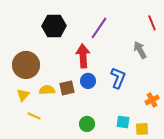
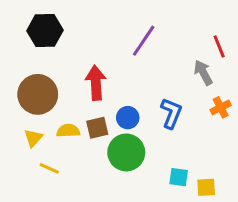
red line: (152, 23) -> (219, 46), moved
black hexagon: (54, 26) -> (45, 30), moved
red arrow: (83, 56) -> (96, 83), moved
orange cross: (152, 100) -> (221, 107), moved
green circle: (87, 124) -> (126, 152), moved, size x1.6

